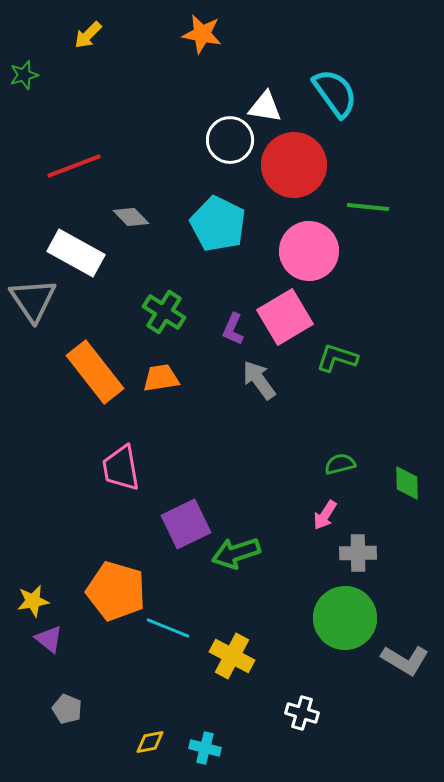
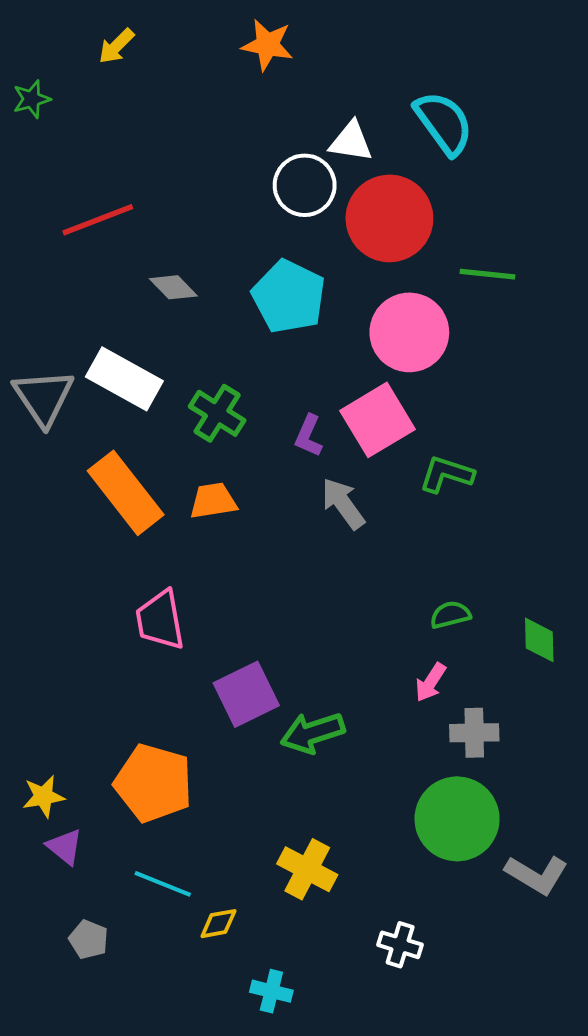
white rectangle: (76, 253) -> (124, 379), moved
cyan line: (168, 628) -> (163, 884), moved
yellow diamond: (150, 742) -> (218, 924), moved

